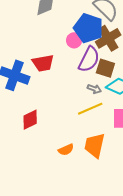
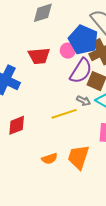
red trapezoid: (43, 63) -> (39, 56), moved
yellow line: (90, 109) -> (64, 114), moved

